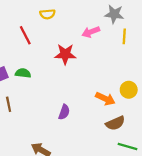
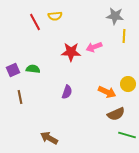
pink arrow: (91, 32) -> (94, 47), moved
red line: (25, 35) -> (35, 22), moved
purple semicircle: (64, 112) -> (67, 92), moved

